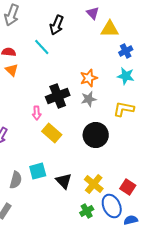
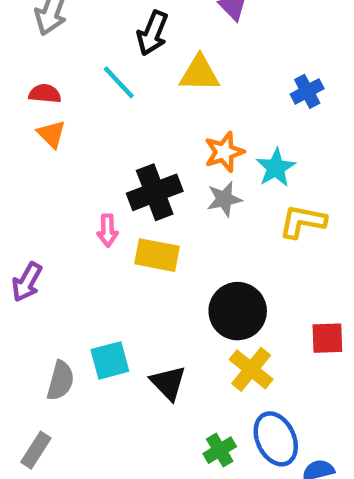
yellow triangle: (110, 29) -> (200, 73), moved
cyan star: (126, 76) -> (276, 168), moved, turned 30
yellow rectangle: (52, 133) -> (157, 255), moved, turned -30
black circle: (96, 135) -> (238, 311), moved
yellow cross: (94, 184) -> (251, 369), moved
red square: (128, 187) -> (327, 338), moved, turned -35

